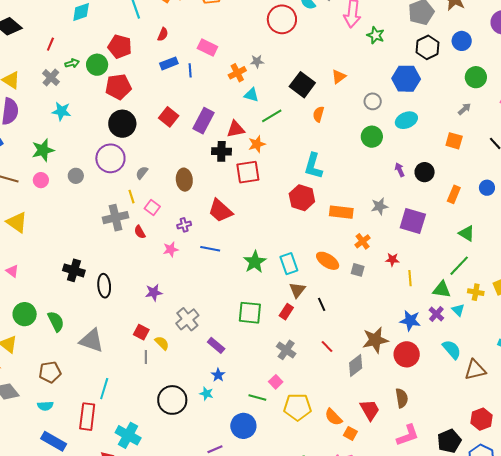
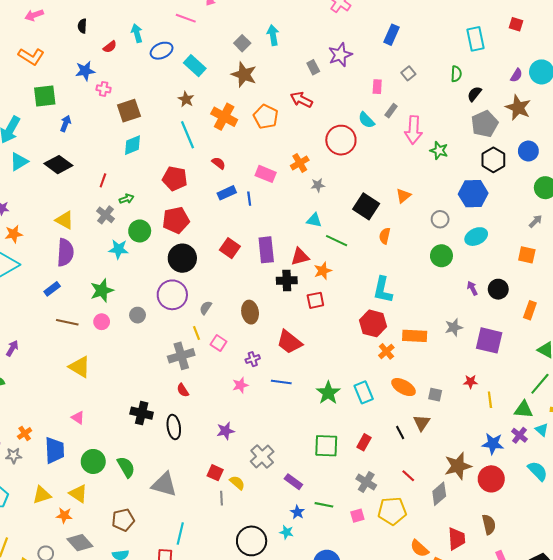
red semicircle: (163, 34) -> (219, 163), turned -72
green circle: (97, 65) -> (140, 231), moved
orange cross: (237, 73) -> (300, 163), moved
green line: (272, 116) -> (337, 241), turned 60
purple rectangle: (203, 121) -> (266, 250), turned -30
red square: (248, 172) -> (315, 300), size x0.7
red semicircle: (140, 232) -> (183, 390), moved
orange cross: (363, 241) -> (386, 351), moved
brown triangle: (297, 290) -> (422, 423), moved
pink square: (276, 382) -> (357, 516), turned 32
green line: (257, 398) -> (324, 505), moved
yellow pentagon: (297, 407) -> (392, 511), moved
red trapezoid: (370, 410) -> (457, 539), turned 30

